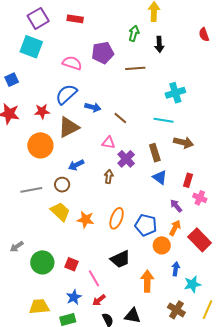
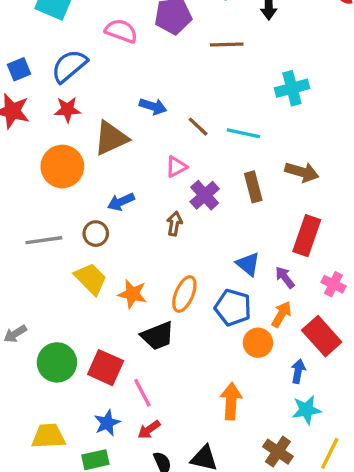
blue square: (12, 80) -> (19, 69), moved
blue semicircle: (66, 94) -> (69, 66), moved
cyan line: (163, 120) -> (243, 133), moved
pink triangle: (108, 143) -> (176, 167), turned -40
blue triangle: (160, 177) -> (248, 264), moved
red rectangle: (188, 180) -> (307, 236), size x1.6
pink cross: (200, 198) -> (333, 284), moved
black trapezoid: (120, 259) -> (158, 336), moved
red square: (71, 264) -> (106, 368), size x1.5
blue arrow: (176, 269) -> (298, 371), moved

